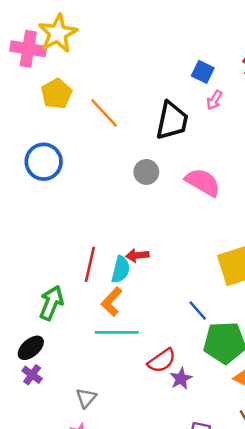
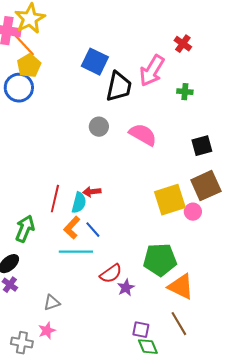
blue square: (203, 72) -> (95, 62), moved, size x1.5
pink arrow: (214, 100) -> (152, 71), size x2.0
orange line: (104, 113) -> (24, 45), moved
blue circle: (44, 162) -> (19, 88), moved
blue line: (198, 311) -> (93, 230), moved
gray triangle: (86, 398) -> (52, 303), turned 30

